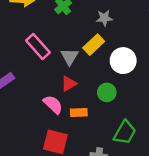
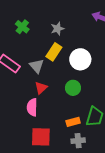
pink semicircle: (53, 104) -> (32, 107), turned -120
orange rectangle: (79, 112) -> (73, 122), moved

